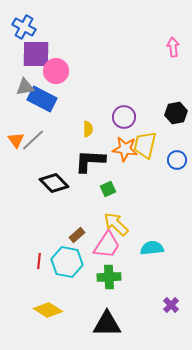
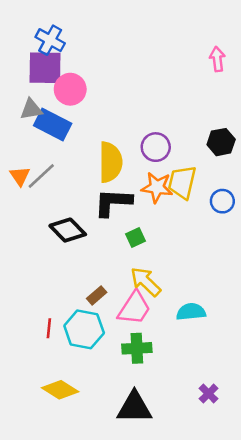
blue cross: (24, 27) -> (50, 40), moved
yellow semicircle: (88, 129) -> (110, 162), size x2.0
purple cross: (171, 305) -> (209, 394), moved

